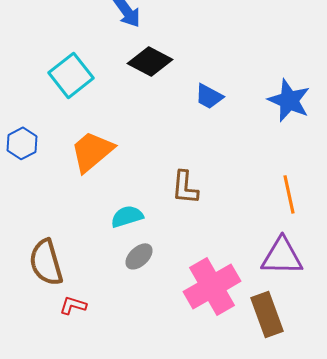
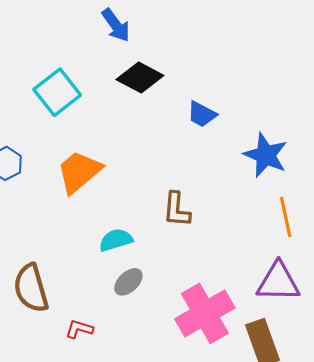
blue star: (289, 100) -> (266, 155), moved
red L-shape: (73, 305) -> (79, 329), moved

